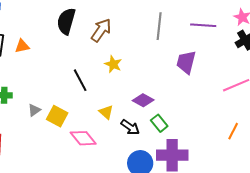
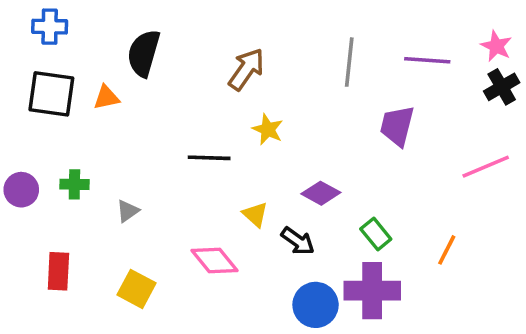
black semicircle: (66, 21) -> (144, 53), moved
black line: (80, 80) -> (209, 158), turned -60
yellow square: (57, 116) -> (136, 289), moved
green rectangle: (159, 123) -> (376, 234), moved
orange line: (233, 131) -> (447, 250), moved

